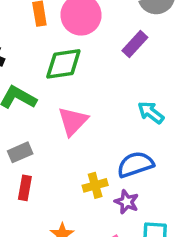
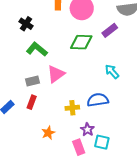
green diamond: (63, 64) -> (81, 42), moved
pink triangle: (73, 121) -> (56, 74), moved
purple star: (127, 202) -> (87, 130), moved

